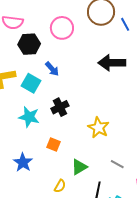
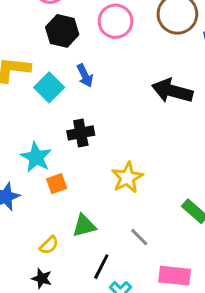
cyan star: (29, 117) -> (36, 157), moved
orange square: (54, 145) -> (57, 184), turned 32

